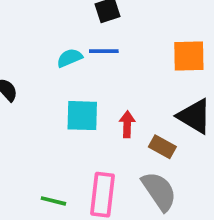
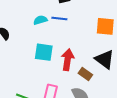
red arrow: (127, 124) -> (68, 60), size x1.5

